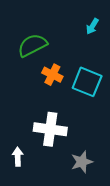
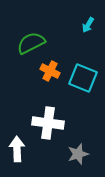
white arrow: (18, 157) -> (17, 149), size x1.4

